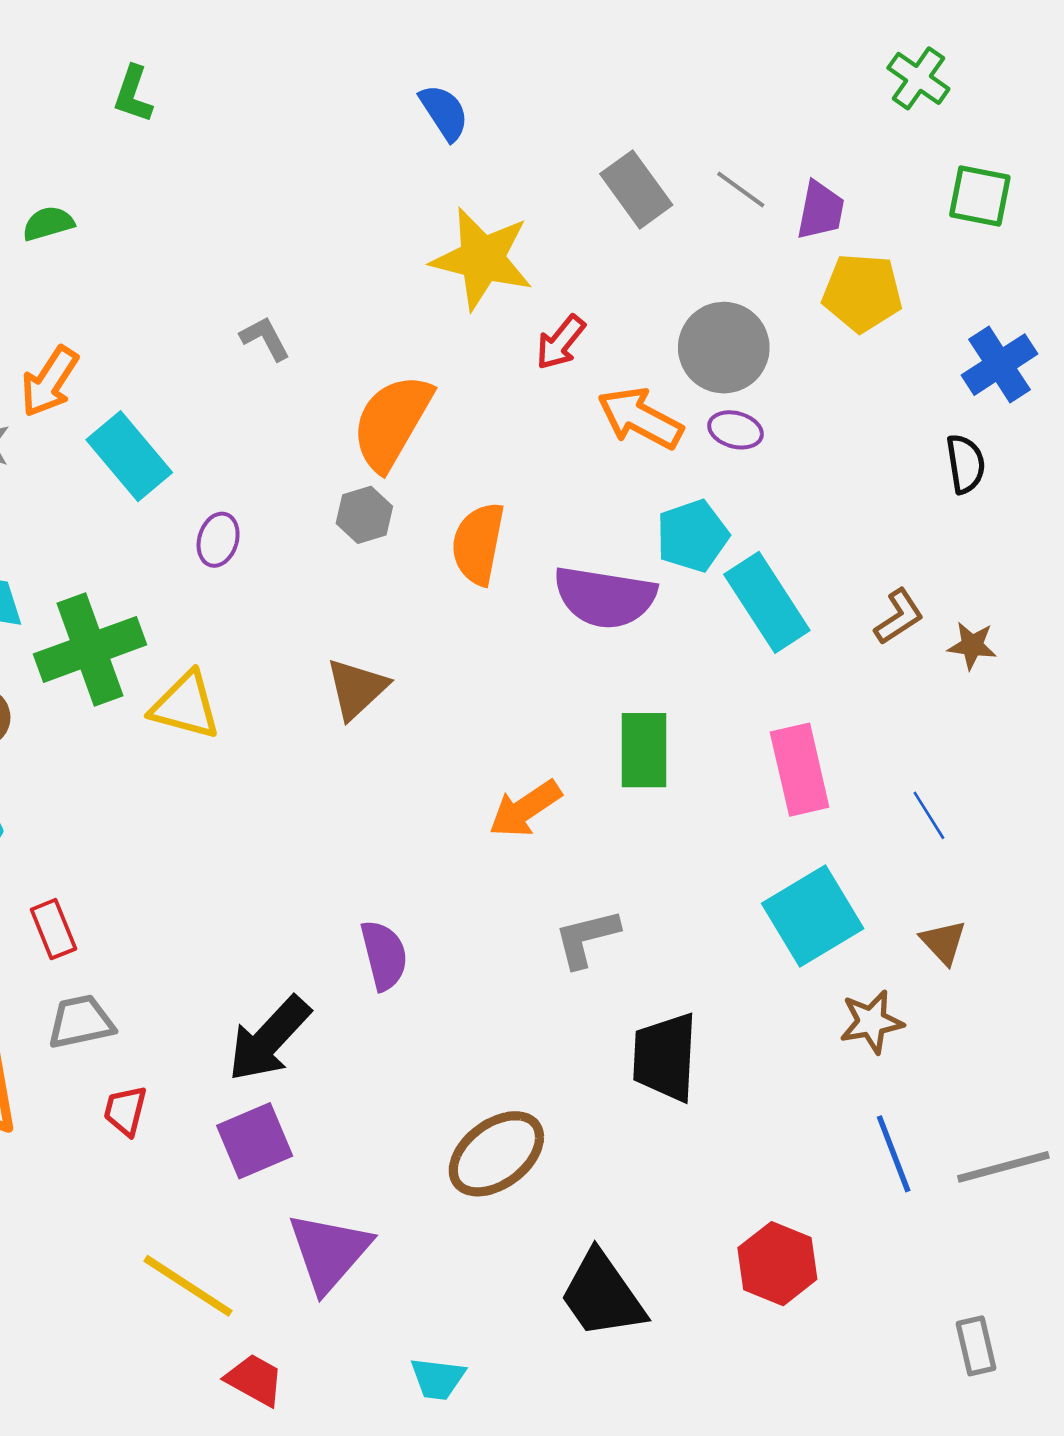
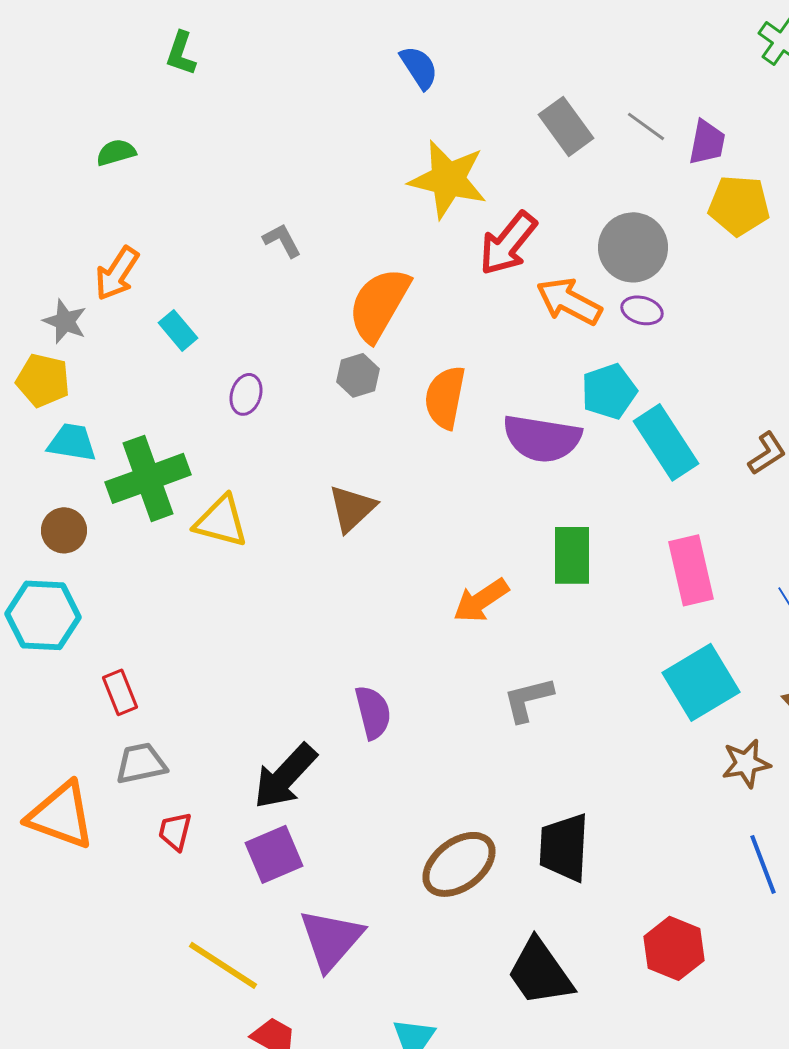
red arrow: (560, 342) -> (508, 243), size x1.5
cyan rectangle: (129, 456) -> (178, 330), size x0.6
black trapezoid: (665, 1057) -> (564, 847), moved

